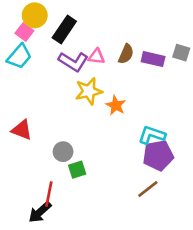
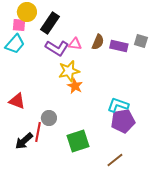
pink square: (24, 32) -> (19, 25), turned -32
orange star: (116, 105) -> (75, 86), moved
green square: (77, 170) -> (78, 141), moved, size x1.6
brown line: (148, 189) -> (115, 160), moved
red line: (49, 194) -> (38, 132), moved
black arrow: (40, 212) -> (24, 141), moved

